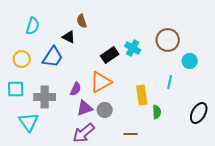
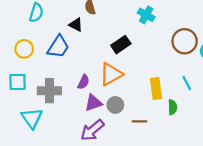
brown circle: (168, 40) -> (185, 41), moved
cyan cross: (133, 48) -> (146, 15), moved
cyan line: (170, 82) -> (187, 83), moved, turned -40
brown line: (131, 134) -> (140, 121), moved

